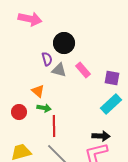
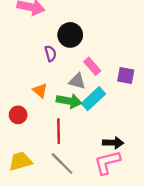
gray triangle: (59, 70) -> (77, 81), moved
cyan rectangle: (111, 104) -> (93, 99), moved
green arrow: (44, 108) -> (69, 101), moved, size x1.5

